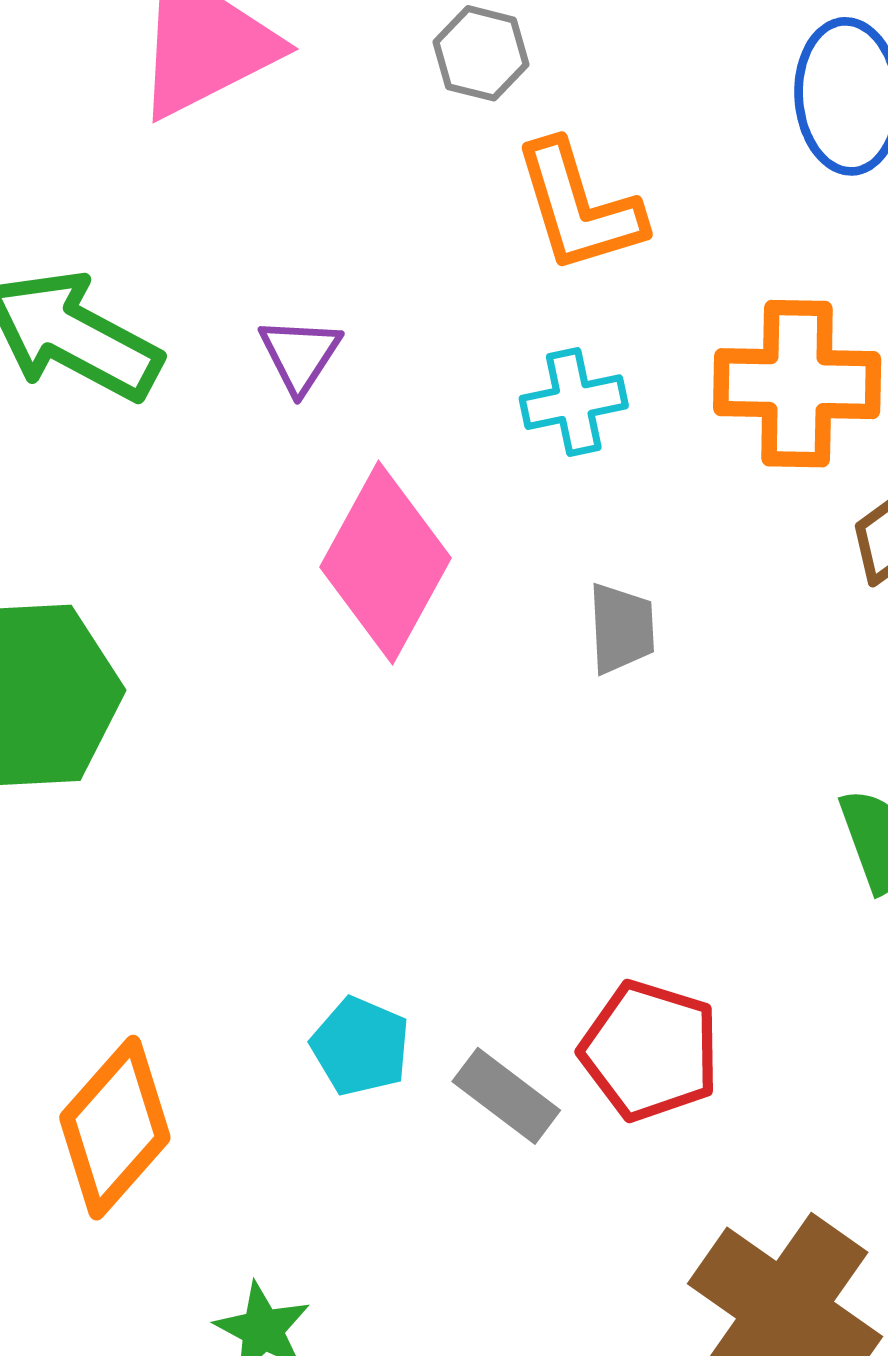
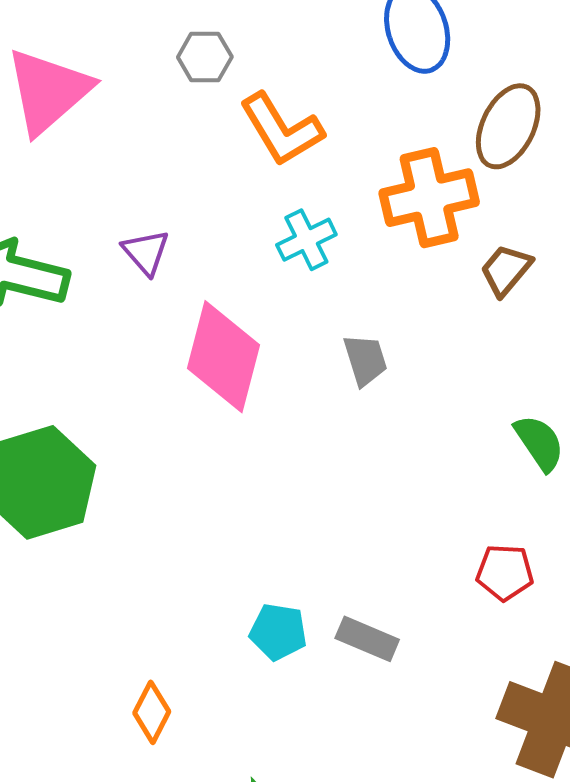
red pentagon: (650, 1051) -> (505, 572), moved, size x0.7
orange diamond: (115, 1128) -> (152, 712), size x0.6

